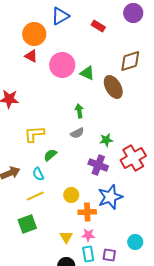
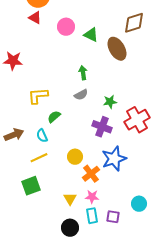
pink circle: (62, 65) -> (66, 27), size x0.7
orange cross: (87, 212) -> (91, 174), turned -36

